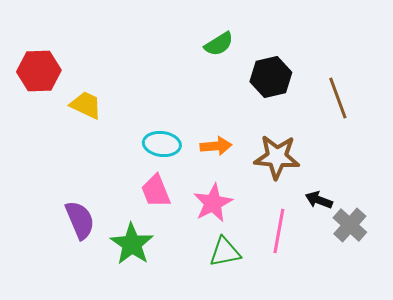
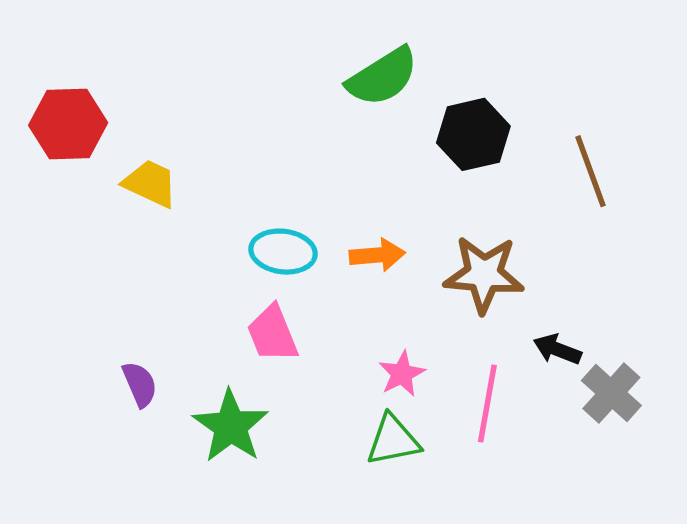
green semicircle: (219, 44) -> (383, 77), size x1.4
pink star: (213, 203) -> (402, 374), moved, size x0.7
purple semicircle: (80, 220) -> (140, 384), size x0.7

